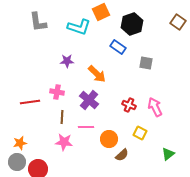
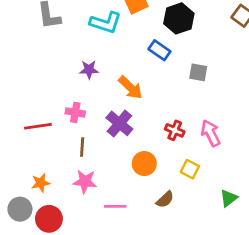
pink line: (86, 127) -> (115, 206), moved
orange circle: (109, 139) -> (144, 164), moved
orange star: (20, 143) -> (41, 183), moved

